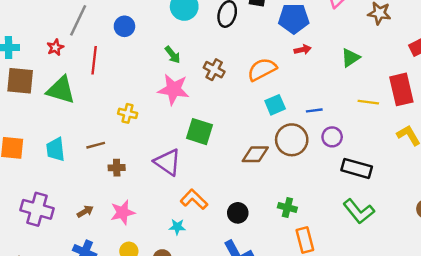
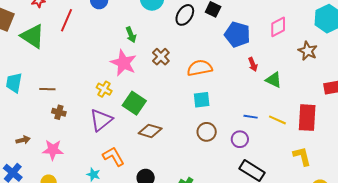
red arrow: (303, 50) -> (253, 64), moved, turned 64
green triangle: (350, 58) -> (274, 80), turned 42
blue line: (314, 110) -> (251, 117), moved
yellow cross: (128, 113) -> (104, 89), moved
brown circle: (292, 140) -> (207, 132), size x0.7
brown diamond: (255, 154) -> (150, 131), moved
purple triangle: (168, 162) -> (101, 120), turned 30

